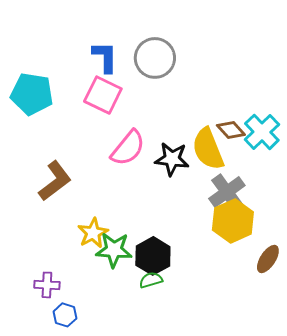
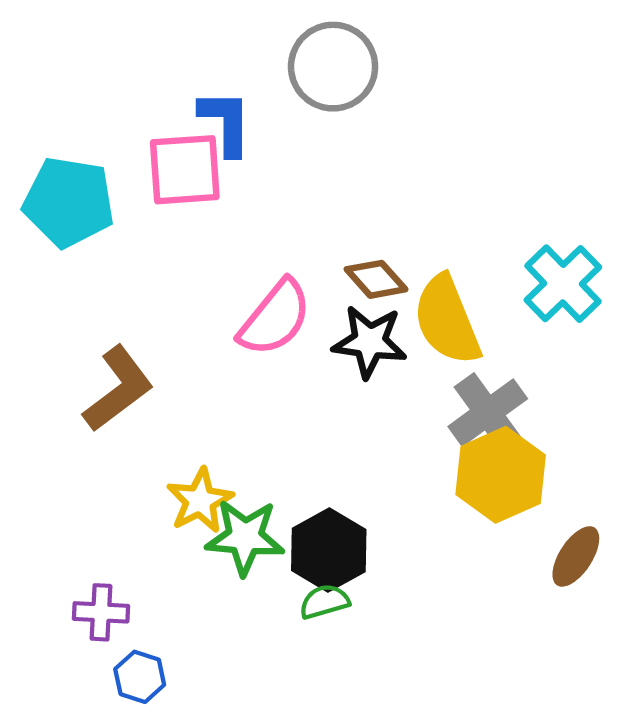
gray circle: (155, 58) -> (333, 67), moved
pink square: (103, 95) -> (185, 170), moved, turned -30
brown diamond: (231, 130) -> (376, 279), moved

